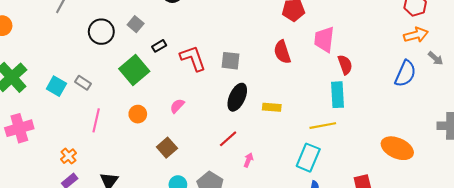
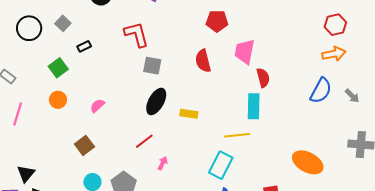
red L-shape: (193, 58) -> (137, 34), moved
gray arrow: (436, 58) -> (352, 96), moved
green square: (134, 70) -> (58, 68), size x0.7
orange circle: (138, 114) -> (58, 100), moved

